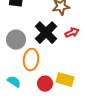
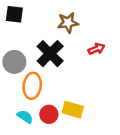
red arrow: (72, 33) -> (97, 49), moved
cyan semicircle: (14, 82) -> (25, 117), moved

